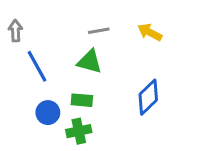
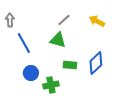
gray line: (99, 31) -> (64, 20), turned -32
green rectangle: (82, 100) -> (70, 65), moved

